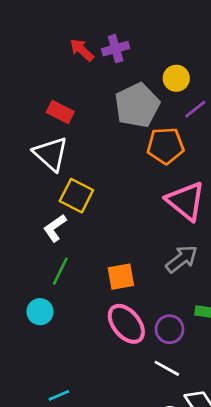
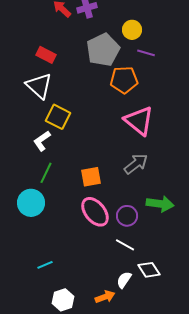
purple line: (195, 109) -> (146, 53), turned 54
cyan circle: (40, 312) -> (31, 203), size x1.4

